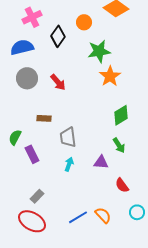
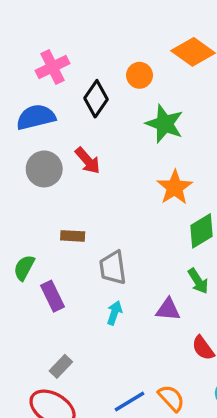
green star: (99, 51) -> (165, 124), turned 30
orange star: (110, 76) -> (175, 187), moved
red arrow: (58, 82) -> (88, 161), moved

